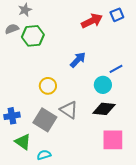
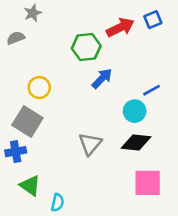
green hexagon: (33, 36) -> (86, 47), moved
yellow circle: (48, 86) -> (39, 88), moved
gray triangle: (69, 110) -> (90, 144), turned 36
gray square: (45, 120) -> (27, 122), moved
cyan semicircle: (44, 155) -> (58, 203), turned 120

